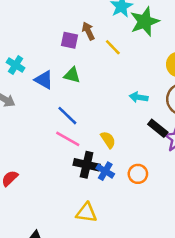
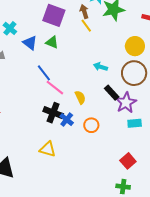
brown arrow: (88, 31) -> (84, 11), moved
purple square: (69, 40) -> (54, 15), size x1.6
pink line: (68, 139) -> (55, 88), moved
yellow semicircle: (108, 140) -> (80, 97), moved

